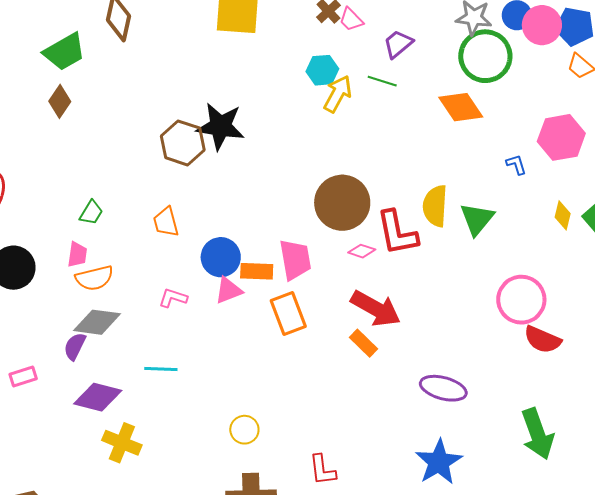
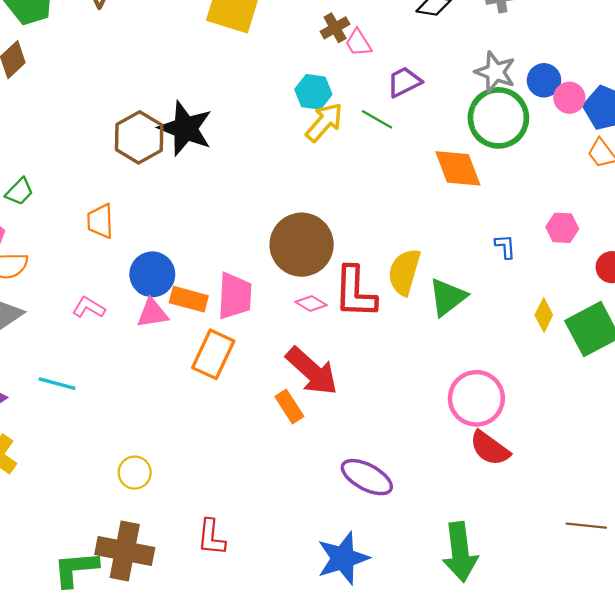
pink circle: (542, 25) -> (569, 98), size x0.7
pink hexagon: (561, 137) -> (562, 228), size x0.6
orange rectangle: (288, 313) -> (213, 354), turned 33

